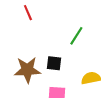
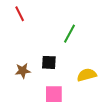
brown star: (27, 70) -> (23, 71), size x0.6

